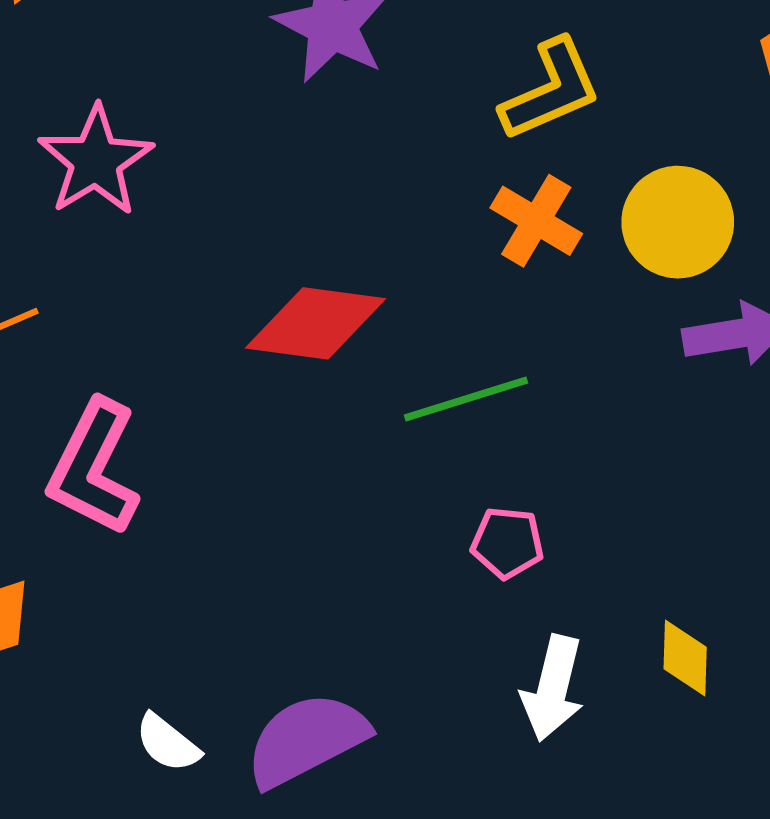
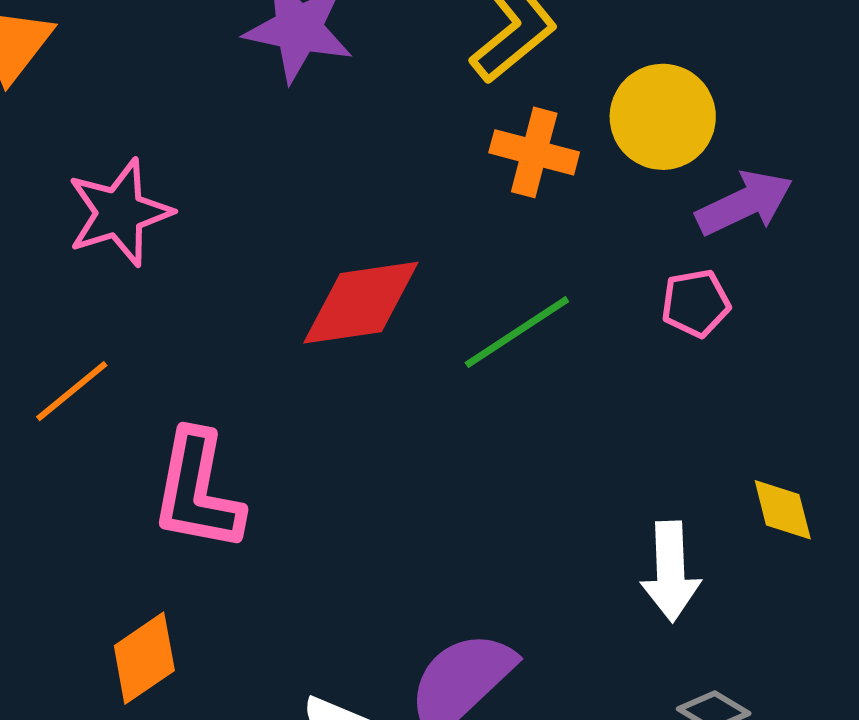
pink star: (96, 161) -> (119, 213), turned 30
pink pentagon: (507, 543) -> (696, 303), moved

